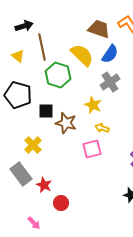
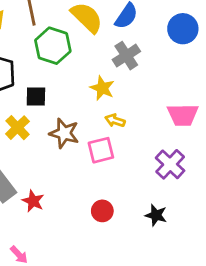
brown star: (66, 123) -> (64, 133), moved
yellow cross: (33, 145) -> (18, 128), moved
red circle: (61, 203) -> (102, 211), moved

